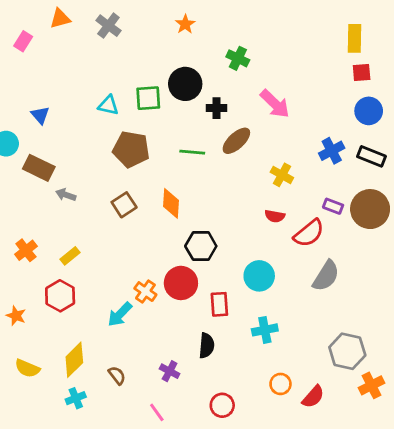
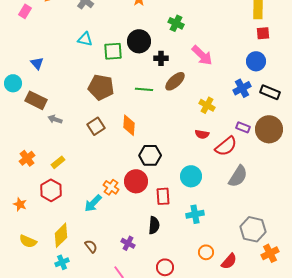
cyan triangle: (108, 105) -> (85, 39), moved
blue circle: (369, 111) -> (256, 61), moved

